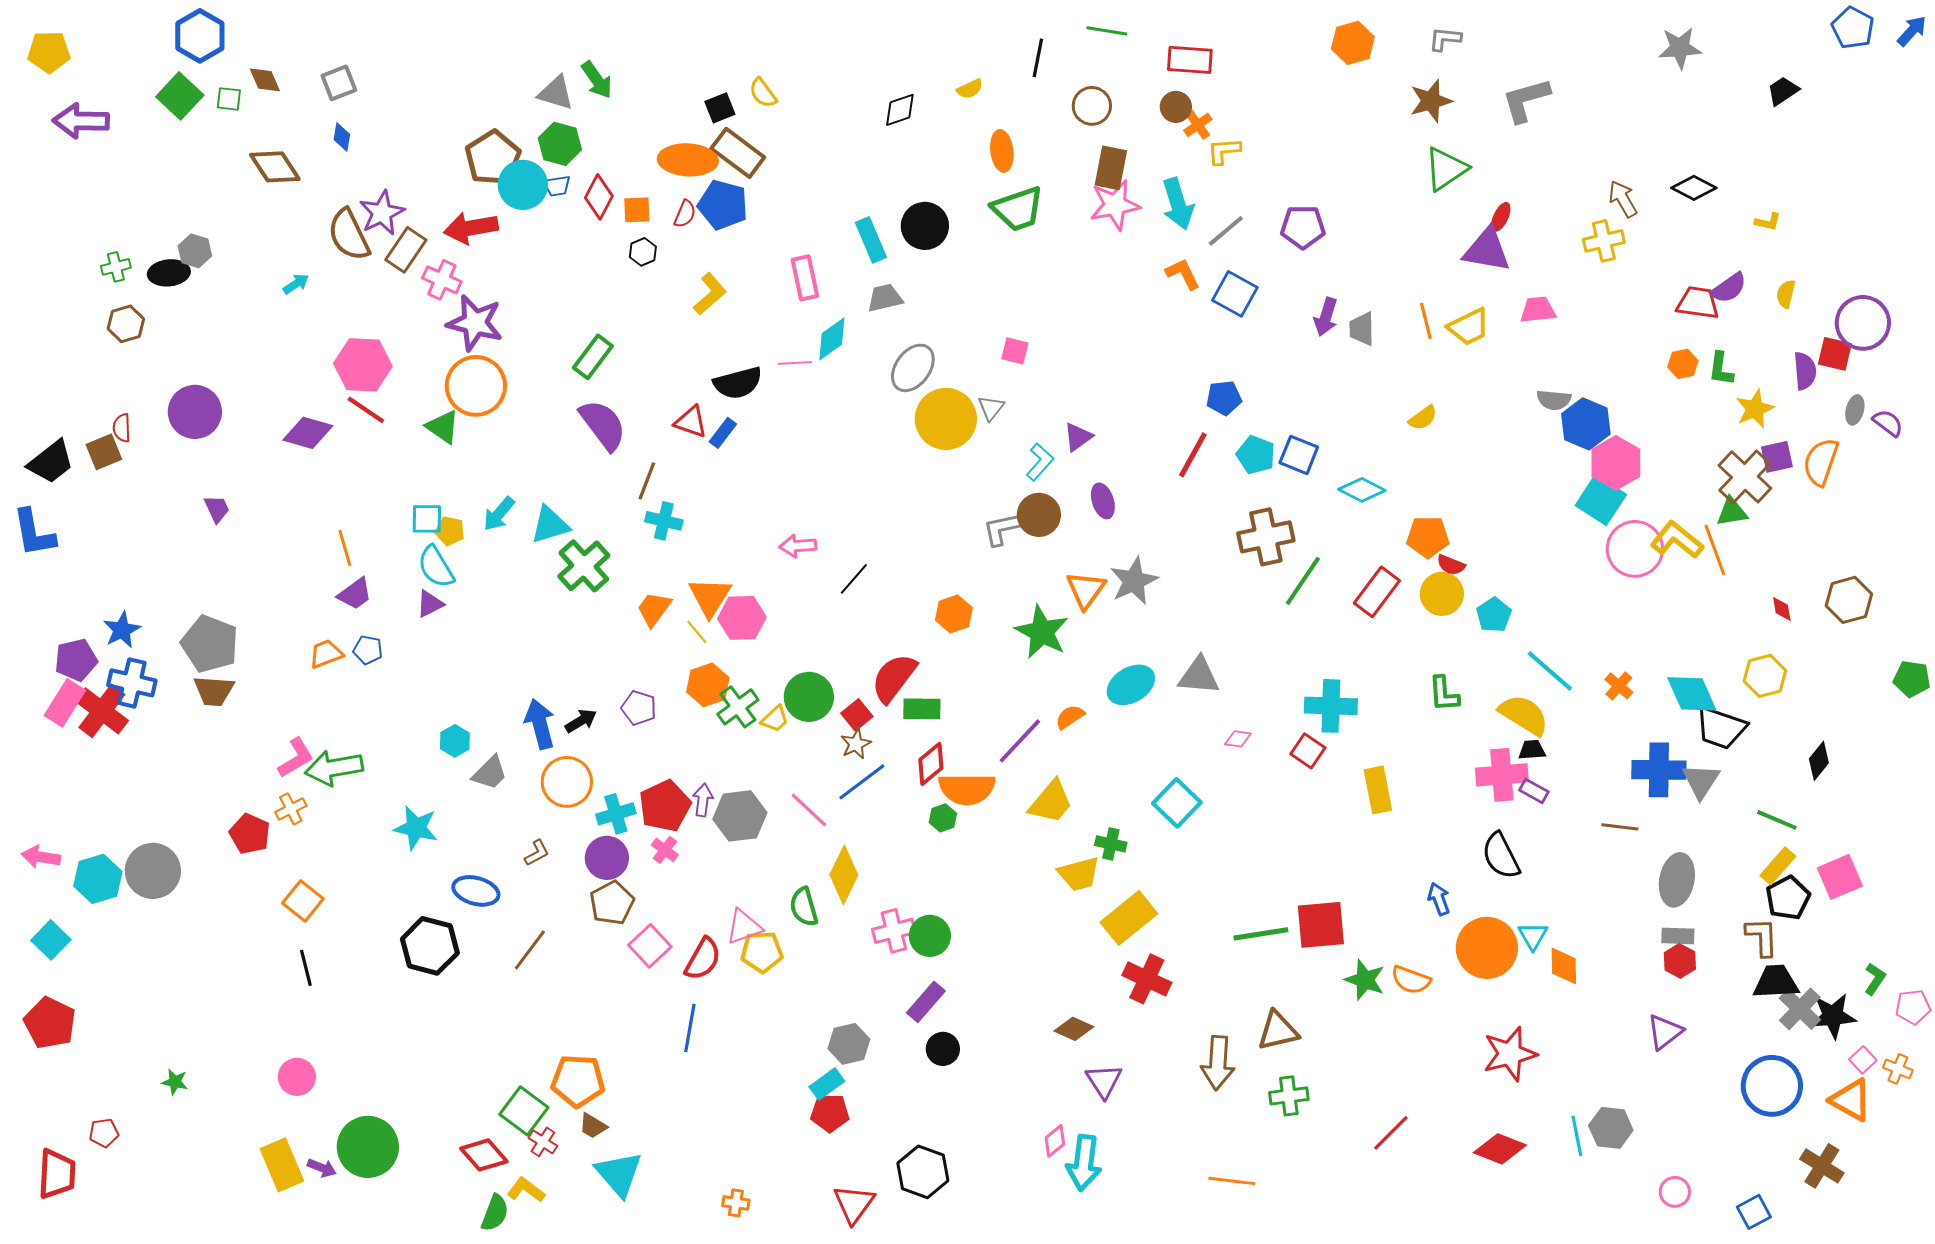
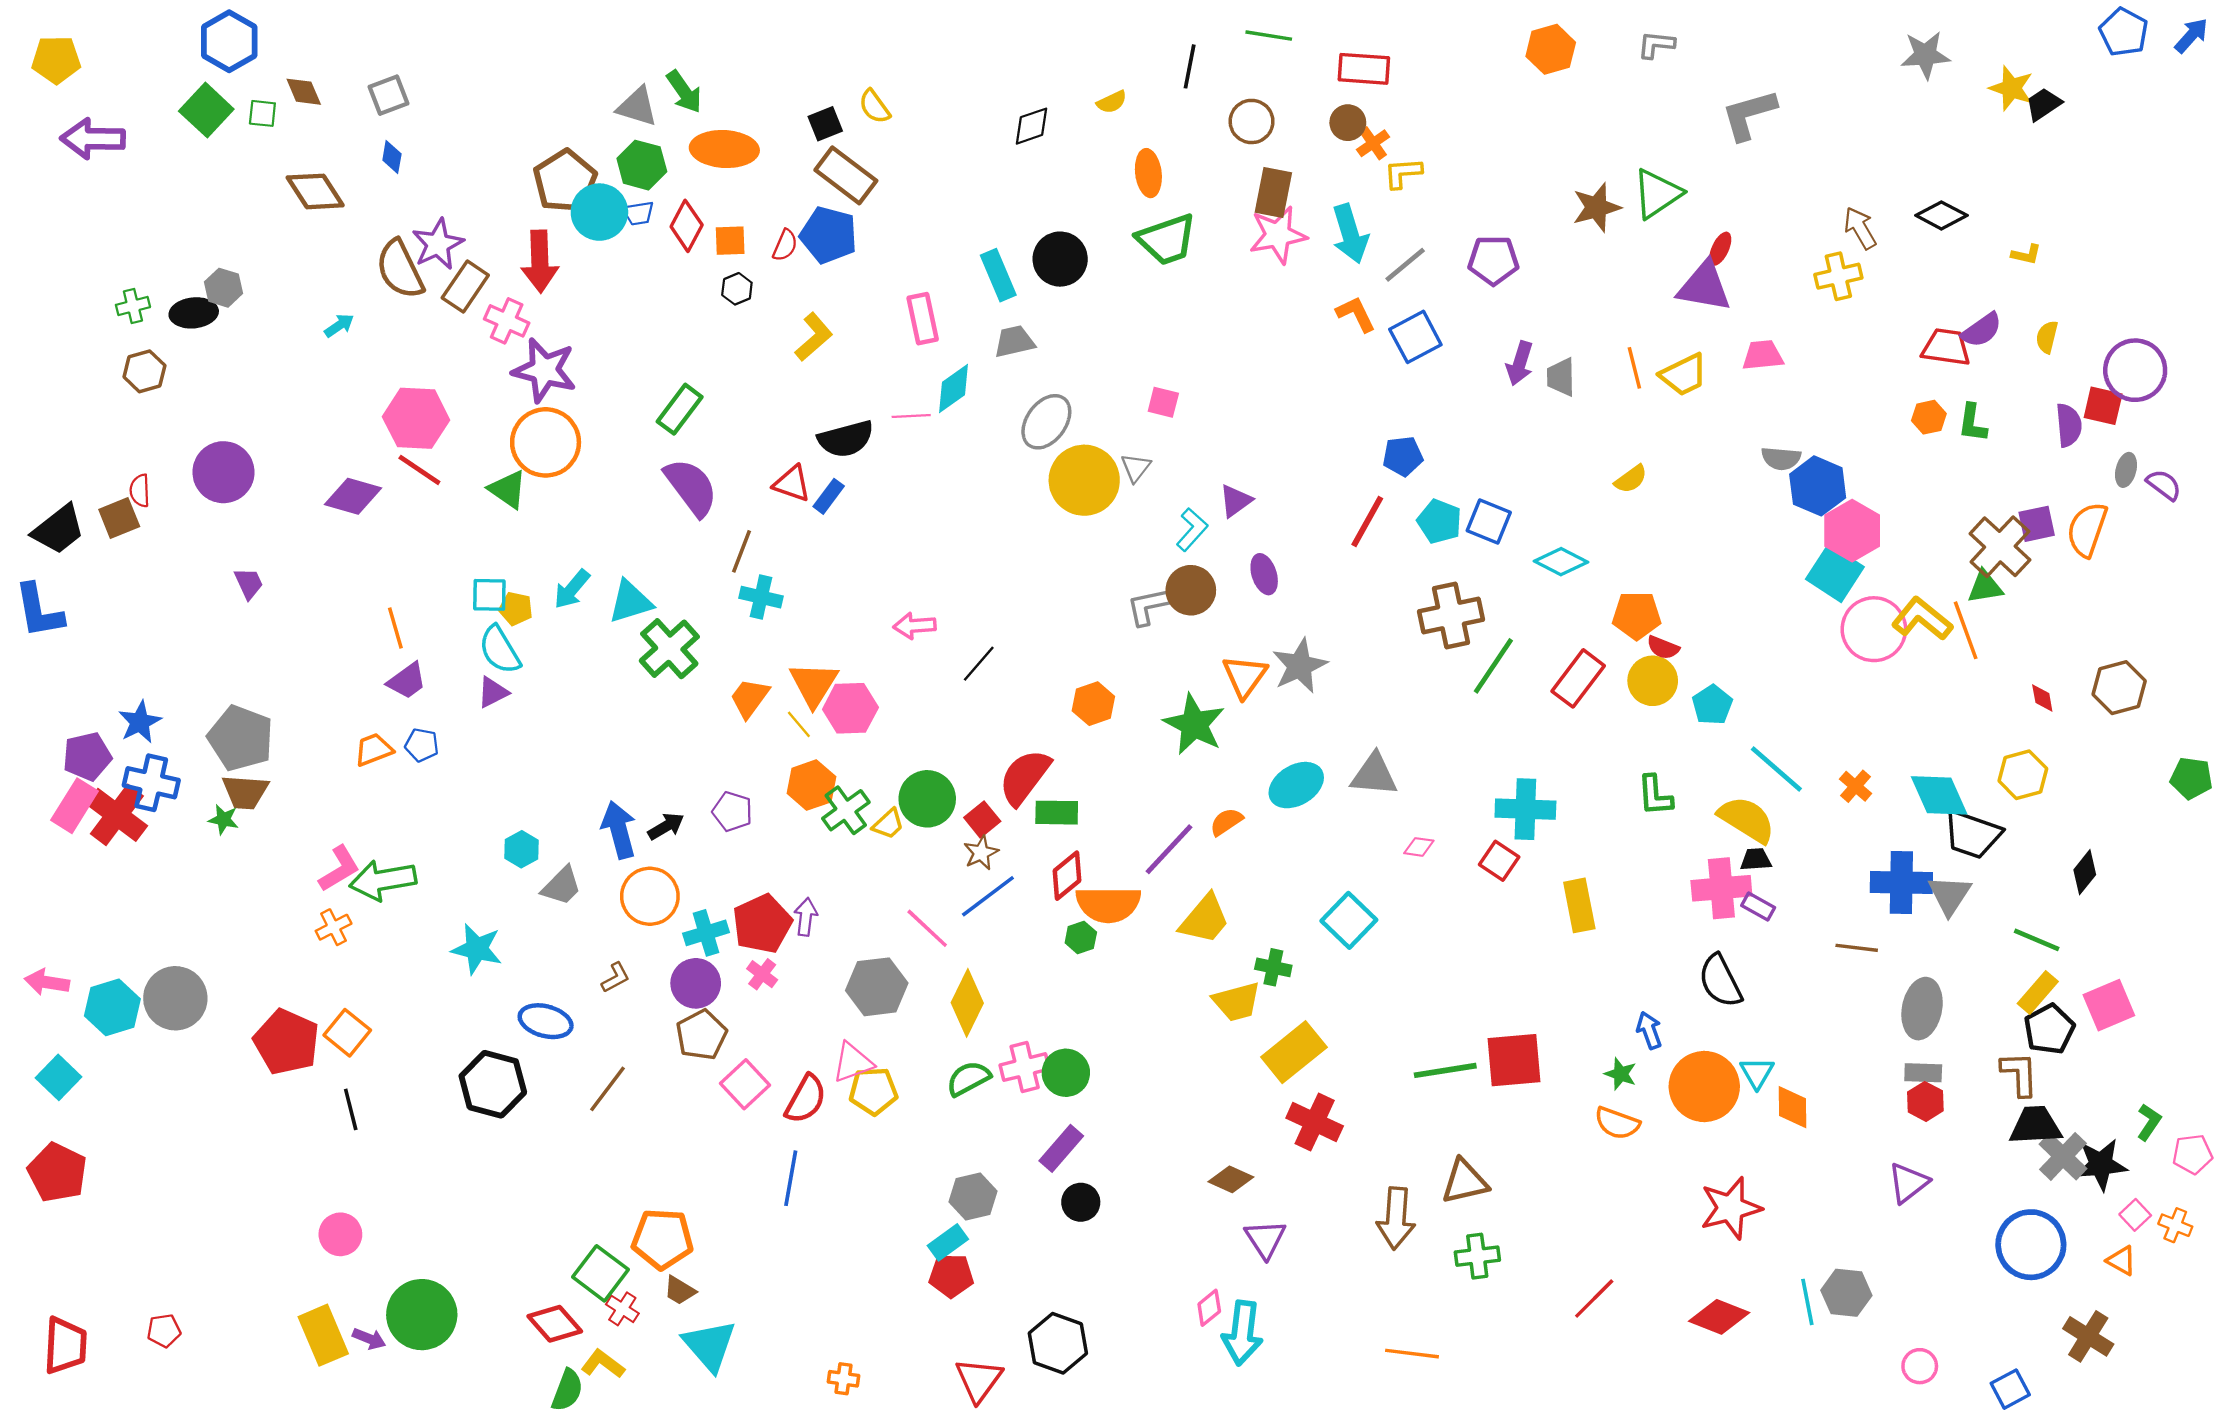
brown star: (1431, 101) -> (1597, 207), moved
orange ellipse: (688, 160) -> (724, 149), moved
red arrow: (471, 228) -> (540, 261), turned -82
blue square: (1235, 294) -> (1415, 337), turned 33
yellow star: (1755, 409) -> (2011, 88), moved, turned -30
gray hexagon: (740, 816) -> (877, 987), moved
red pentagon: (250, 834) -> (287, 1042), moved, size x1.4
green semicircle: (804, 907) -> (968, 1078), moved, turned 78
green star: (1365, 980) -> (1621, 1074), moved, size x0.7
green star: (175, 1082) -> (223, 819), moved
orange triangle: (1851, 1100) -> (2121, 1261), size x0.6
red pentagon: (104, 1133) -> (164, 1331), moved

